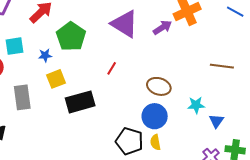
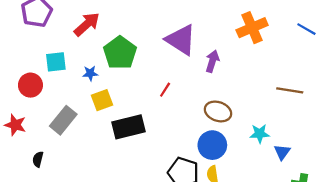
purple arrow: (162, 27) -> (212, 61), moved, turned -42
gray rectangle: (22, 97) -> (63, 120), turned 45

